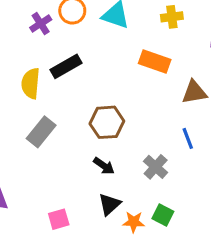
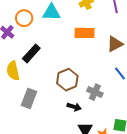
gray cross: (156, 167) -> (95, 92), moved

